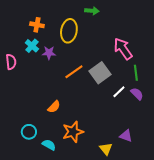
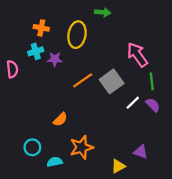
cyan cross: (32, 46) -> (36, 51), turned 32
cyan semicircle: (49, 145) -> (55, 162), turned -40
yellow triangle: (106, 149) -> (118, 166), turned 40

